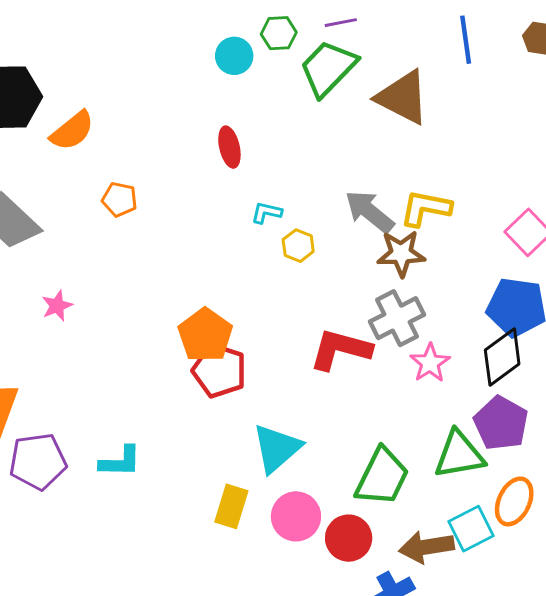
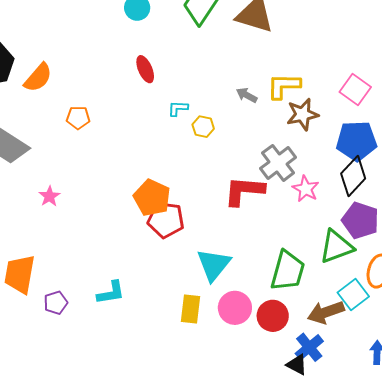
gray arrow: (370, 212) -> (247, 95), size x0.6
brown star: (401, 253) -> (303, 114), moved
purple pentagon: (38, 461) -> (56, 303), size x0.6

